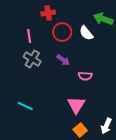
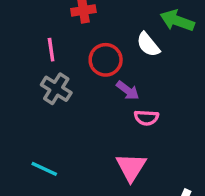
red circle: (62, 32) -> (106, 60), moved
purple arrow: (63, 60) -> (128, 90), moved

